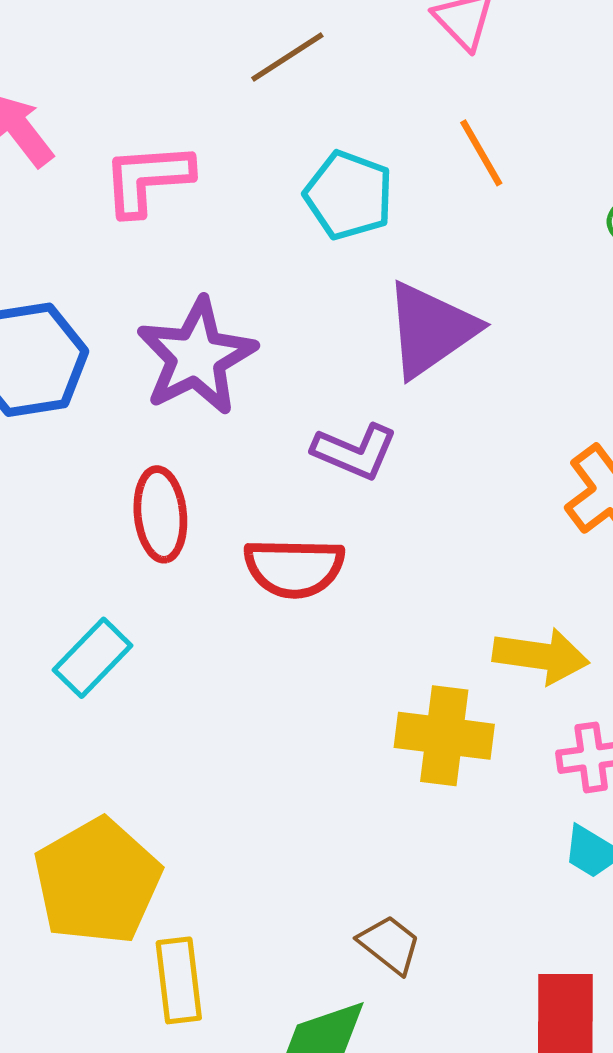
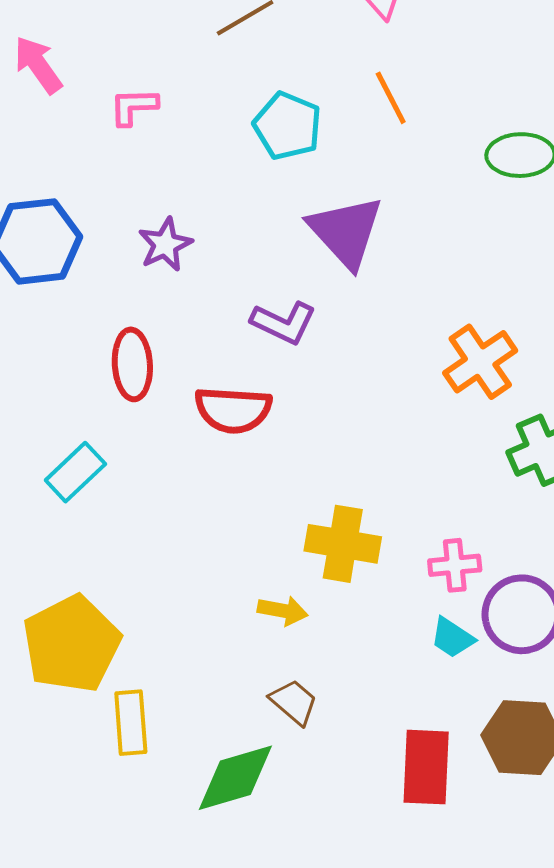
pink L-shape: (147, 179) -> (134, 107), size x0.7
purple triangle: (431, 330) -> (346, 232), turned -40
purple star: (196, 357) -> (165, 245), size x0.6
yellow arrow: (541, 656) -> (283, 611), moved, size x0.7

